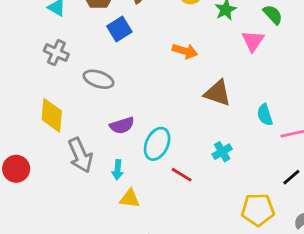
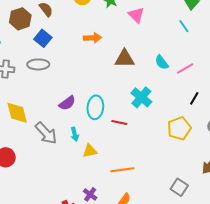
gray ellipse: (99, 79) -> (38, 64), moved
cyan cross: (222, 152) -> (141, 97), size x1.5

